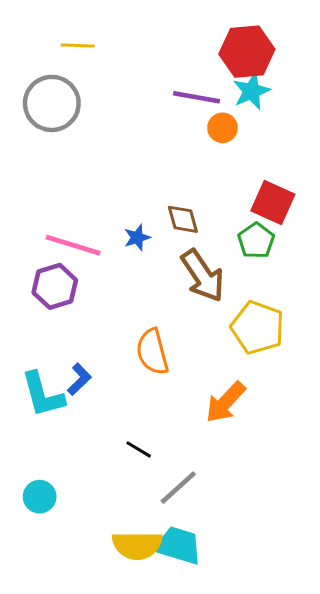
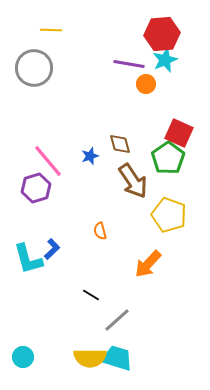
green pentagon: (256, 241) -> (168, 158), size x1.4
pink line: (73, 245) -> (48, 161), turned 33
orange semicircle: (152, 352) -> (100, 231), size x0.6
cyan circle: (40, 497) -> (23, 357), moved

